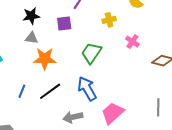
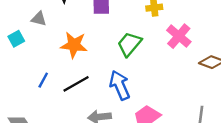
gray triangle: (32, 38) -> (39, 19), moved
pink cross: (132, 42) -> (179, 36), size x1.5

